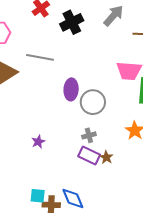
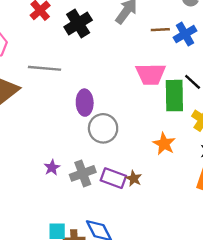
gray circle: (93, 102) -> (103, 128), moved
gray cross: (89, 135) -> (83, 173), moved, size x1.5

